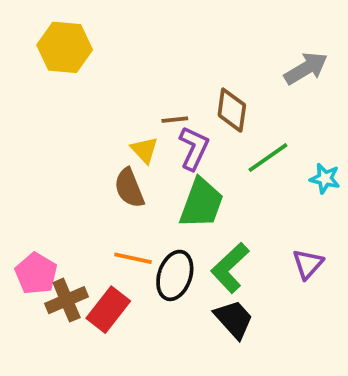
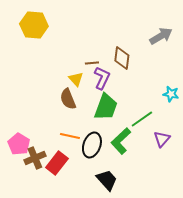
green line: (268, 158) -> (142, 119), moved
black trapezoid: (234, 319) -> (107, 180), moved

